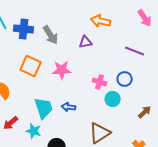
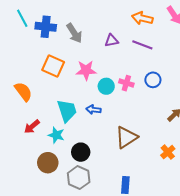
orange arrow: (101, 21) -> (142, 18), moved
purple line: (135, 51) -> (142, 45), moved
cyan circle: (113, 99) -> (106, 86), moved

